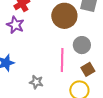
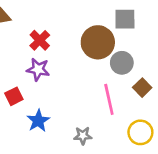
gray circle: (82, 45) -> (122, 63), moved
brown square: (88, 69) -> (142, 88), moved

